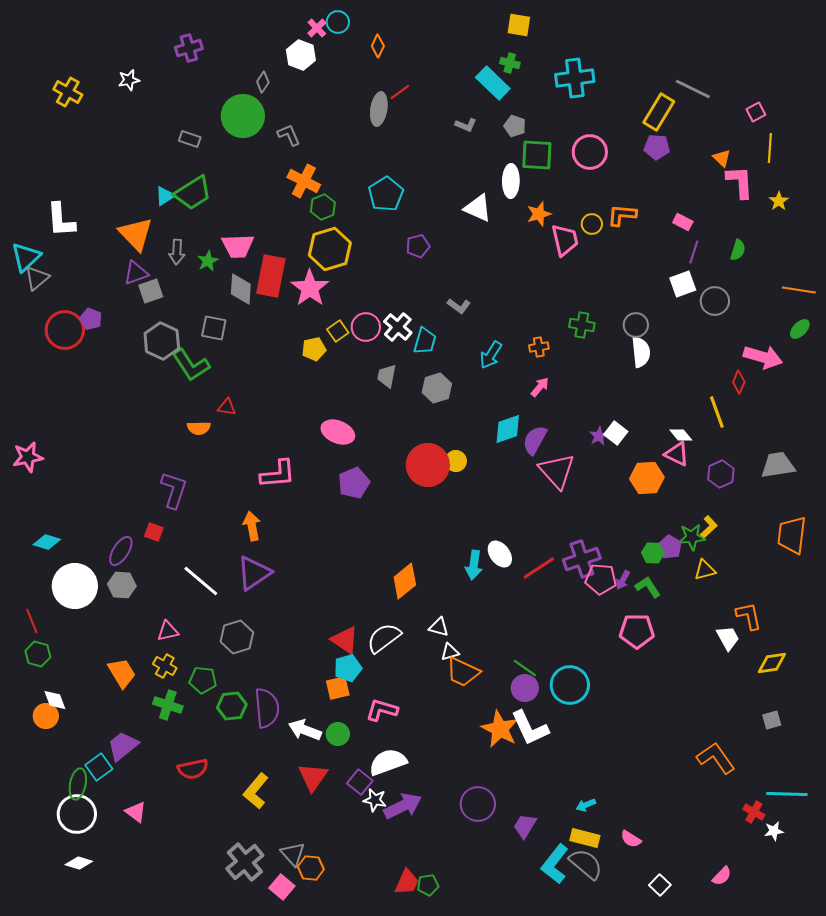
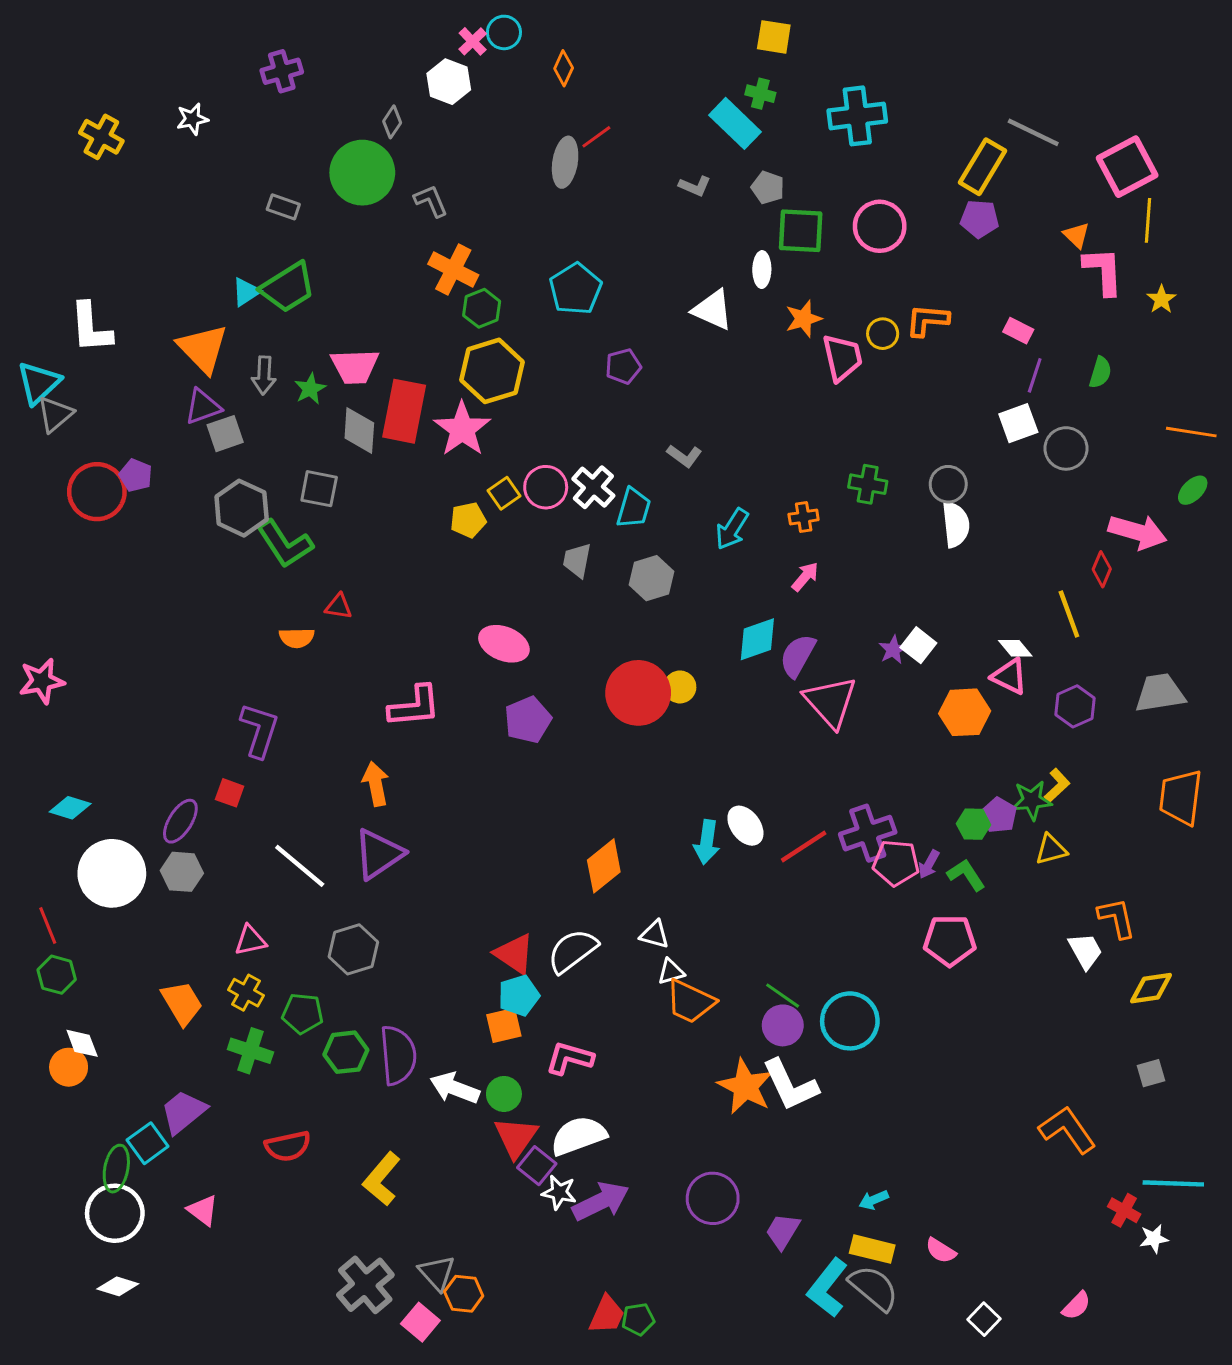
pink square: (756, 112) -> (1127, 167), size x2.0
white ellipse: (511, 181) -> (762, 270), size x0.7
red triangle: (313, 777) -> (516, 1137), moved

